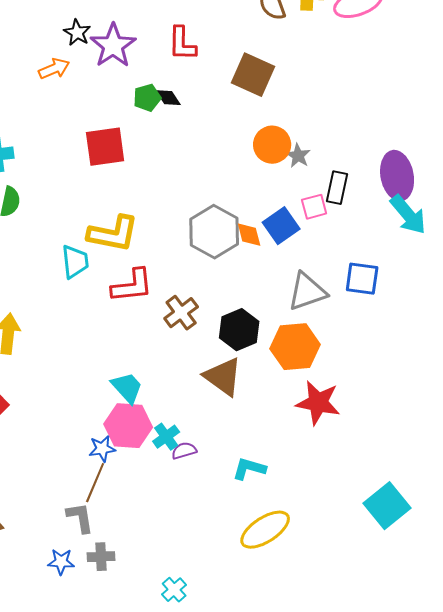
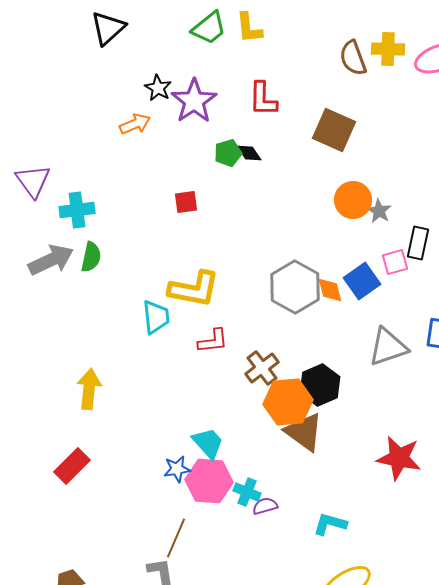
red square: (105, 147) -> (186, 202), size x0.6
red L-shape: (132, 286) -> (213, 341), size x0.7
orange hexagon: (295, 347) -> (288, 402), moved
cyan cross: (166, 437) -> (247, 492), turned -32
blue star: (102, 449) -> (177, 469), moved

